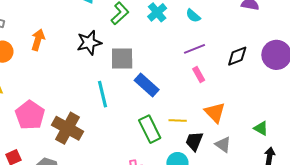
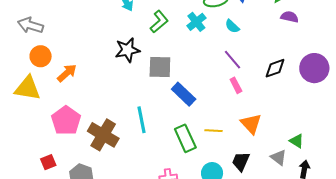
orange arrow: (38, 40) -> (67, 73), moved, turned 30
purple line: (194, 49) -> (233, 60), turned 70
cyan line: (103, 94) -> (142, 120), moved
black trapezoid: (194, 141) -> (241, 161), moved
gray triangle: (223, 145) -> (279, 157), moved

